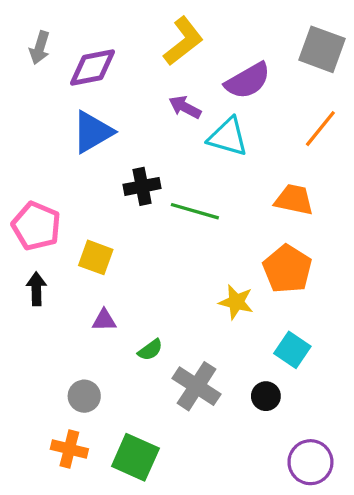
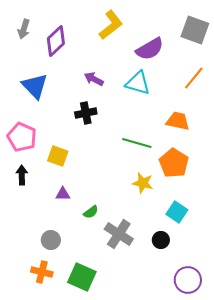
purple diamond: (92, 67) -> (56, 41), turned -32
purple arrow: (185, 107) -> (94, 79), moved
blue triangle: (92, 132) -> (35, 86), moved, turned -44
green line: (195, 211) -> (137, 143), moved

